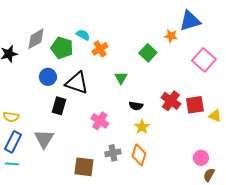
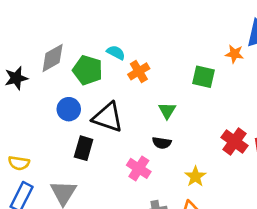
green square: (148, 53) -> (203, 77), turned -30
black semicircle: (136, 106) -> (162, 143), moved

